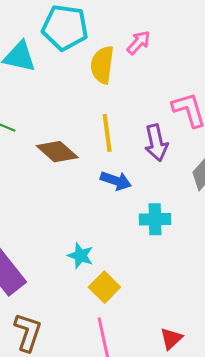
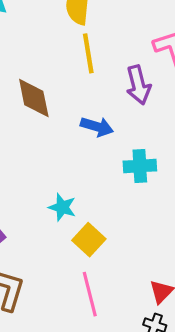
yellow line: (107, 133) -> (88, 53), moved
brown diamond: (57, 152) -> (34, 98), turned 39

